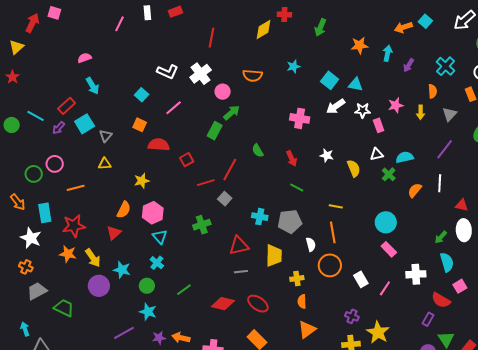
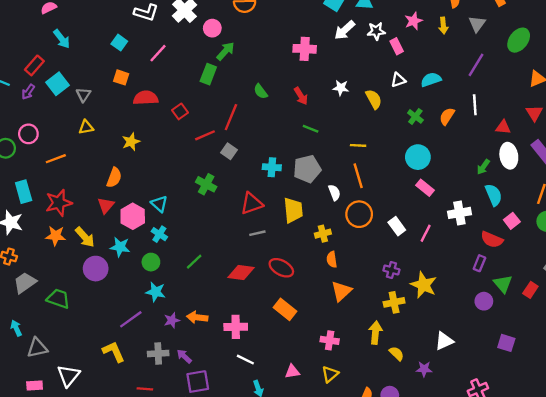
green cross: (389, 174) -> (415, 116), moved
pink hexagon: (153, 213) -> (133, 216), moved
green cross: (202, 225) -> (206, 184), turned -36

